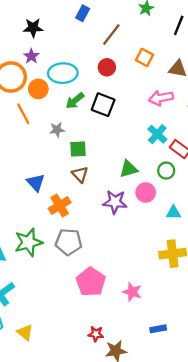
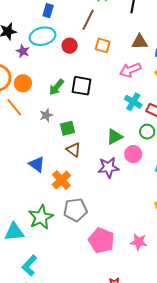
brown line: (111, 35) -> (88, 20), moved
purple star: (31, 56) -> (23, 51), moved
orange square: (145, 57) -> (103, 45), moved
red circle: (107, 67) -> (70, 46), moved
cyan ellipse: (63, 73) -> (43, 36), moved

